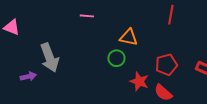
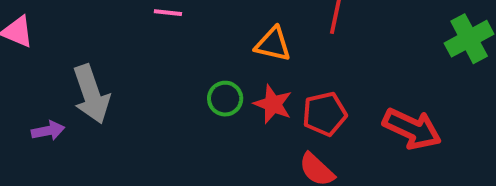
orange triangle: (129, 37) -> (273, 44), moved
red star: (139, 81) -> (273, 104), moved

